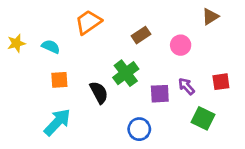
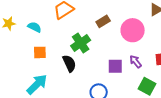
pink circle: (181, 45) -> (133, 30), size x1.5
green cross: (126, 73) -> (81, 43), moved

